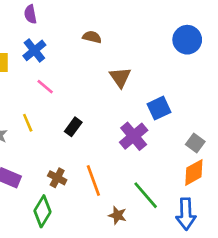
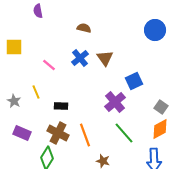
blue cross: (34, 50) -> (80, 58), moved
black rectangle: (73, 127) -> (61, 106), moved, turned 56
brown cross: (57, 178) -> (58, 133), size x1.5
green line: (146, 195) -> (124, 133), moved

